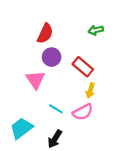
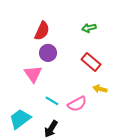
red rectangle: (83, 67) -> (91, 62), moved
yellow arrow: (90, 90) -> (100, 89), moved, turned 88

